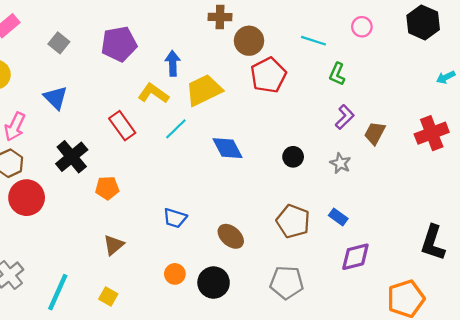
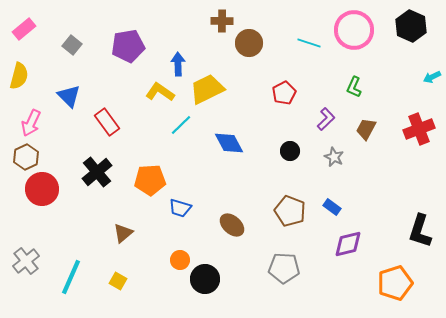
pink circle: (362, 27) -> (354, 30), size x2.0
green L-shape: (337, 74) -> (354, 87), moved
red pentagon: (268, 75) -> (284, 93), moved, size x0.7
purple L-shape: (345, 117) -> (326, 119), moved
red rectangle: (122, 126) -> (107, 122), moved
black cross: (72, 157) -> (97, 172), moved
orange pentagon: (107, 188) -> (150, 180), moved, size x1.4
black circle: (214, 283) -> (205, 279), moved

